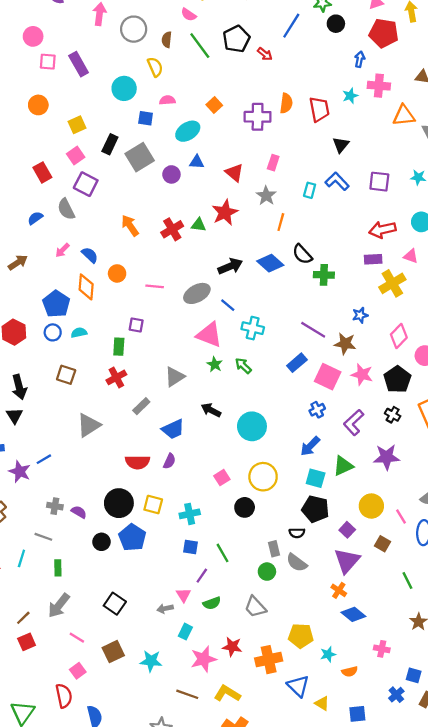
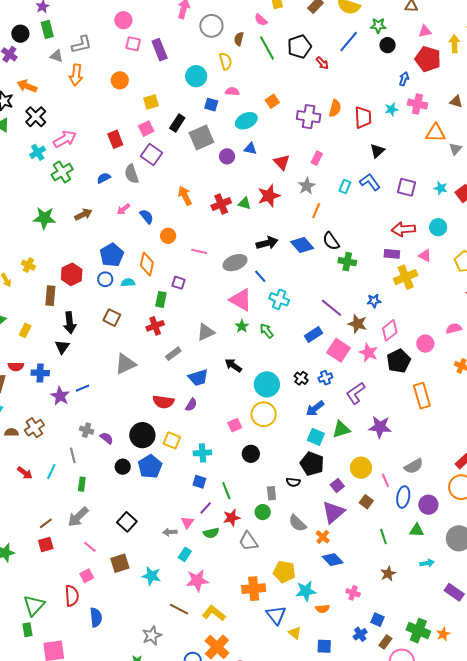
orange diamond: (86, 287) -> (147, 264), moved
pink diamond: (399, 336) -> (390, 330), moved
black cross: (393, 415) -> (301, 378), moved
yellow circle: (263, 477) -> (264, 414), moved
gray line: (43, 537) -> (73, 455), turned 49
gray semicircle: (297, 563) -> (297, 523), moved
red star: (232, 647) -> (232, 518), moved, turned -30
cyan star: (328, 654) -> (306, 591), size x1.5

